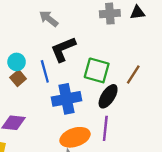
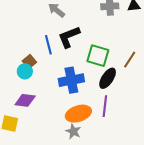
cyan circle: (17, 62) -> (25, 71), moved
blue line: (45, 71) -> (48, 45), moved

